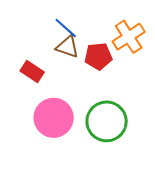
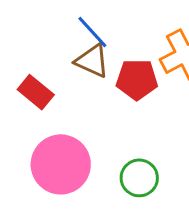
green circle: (107, 121) -> (139, 178), size x0.6

